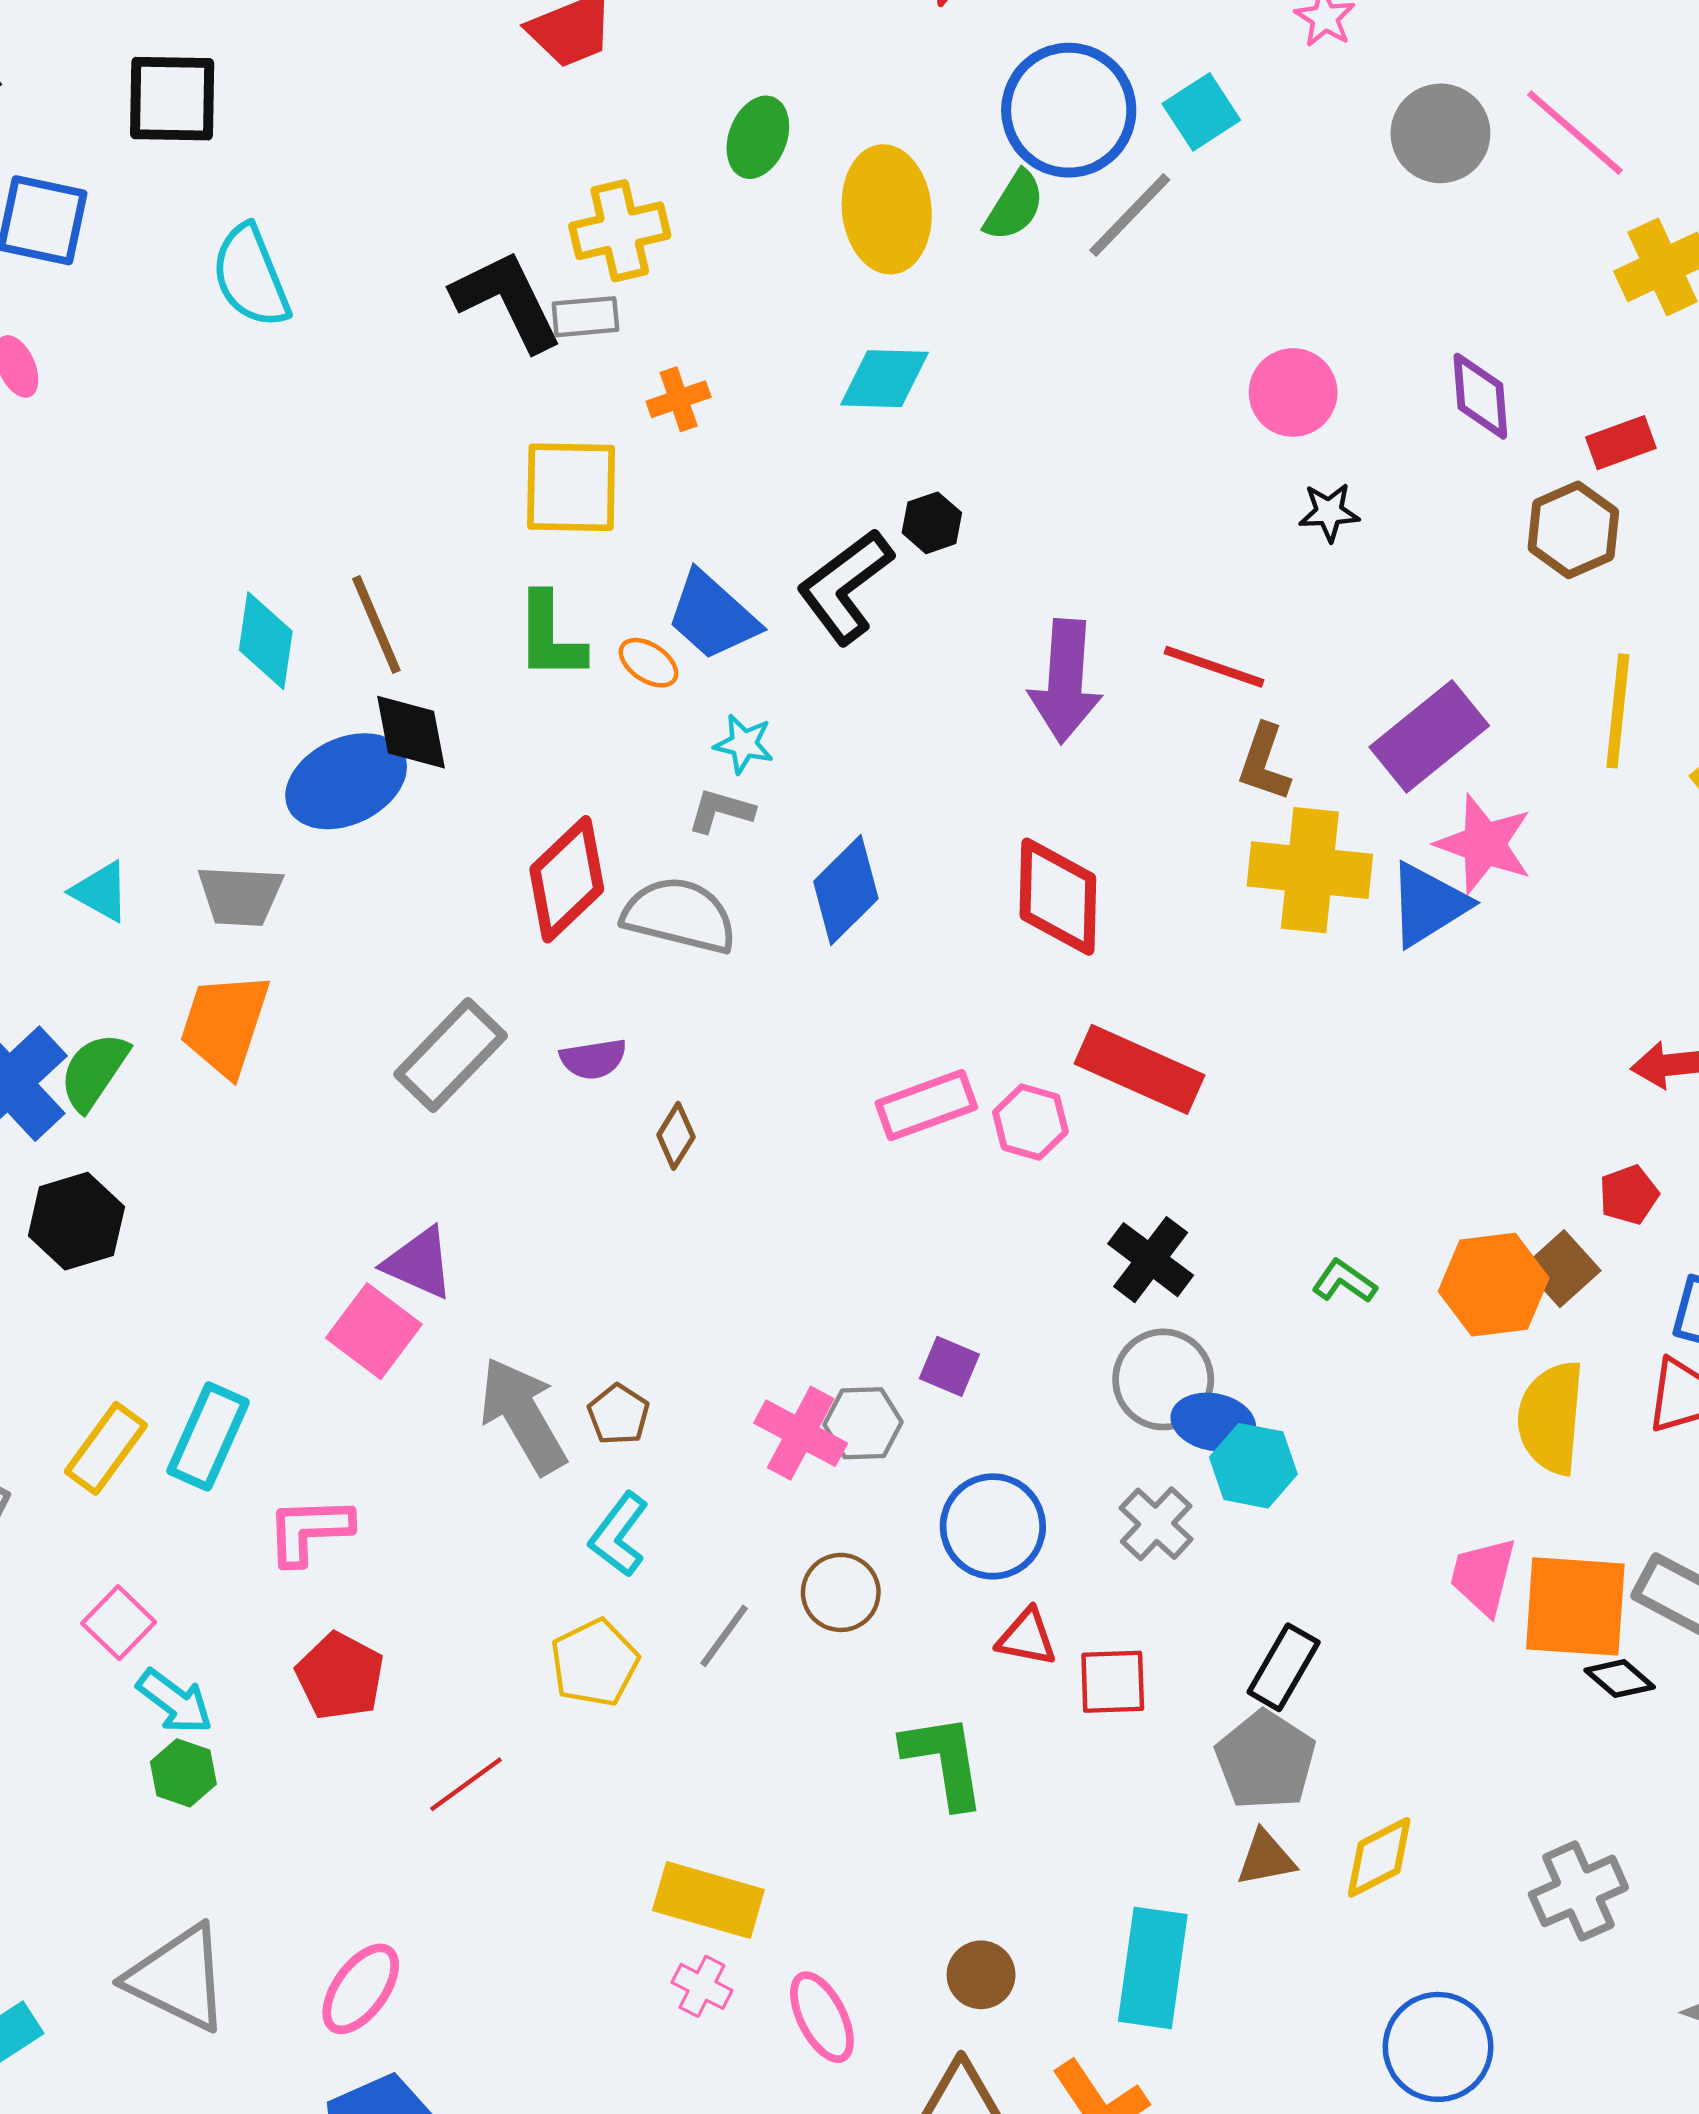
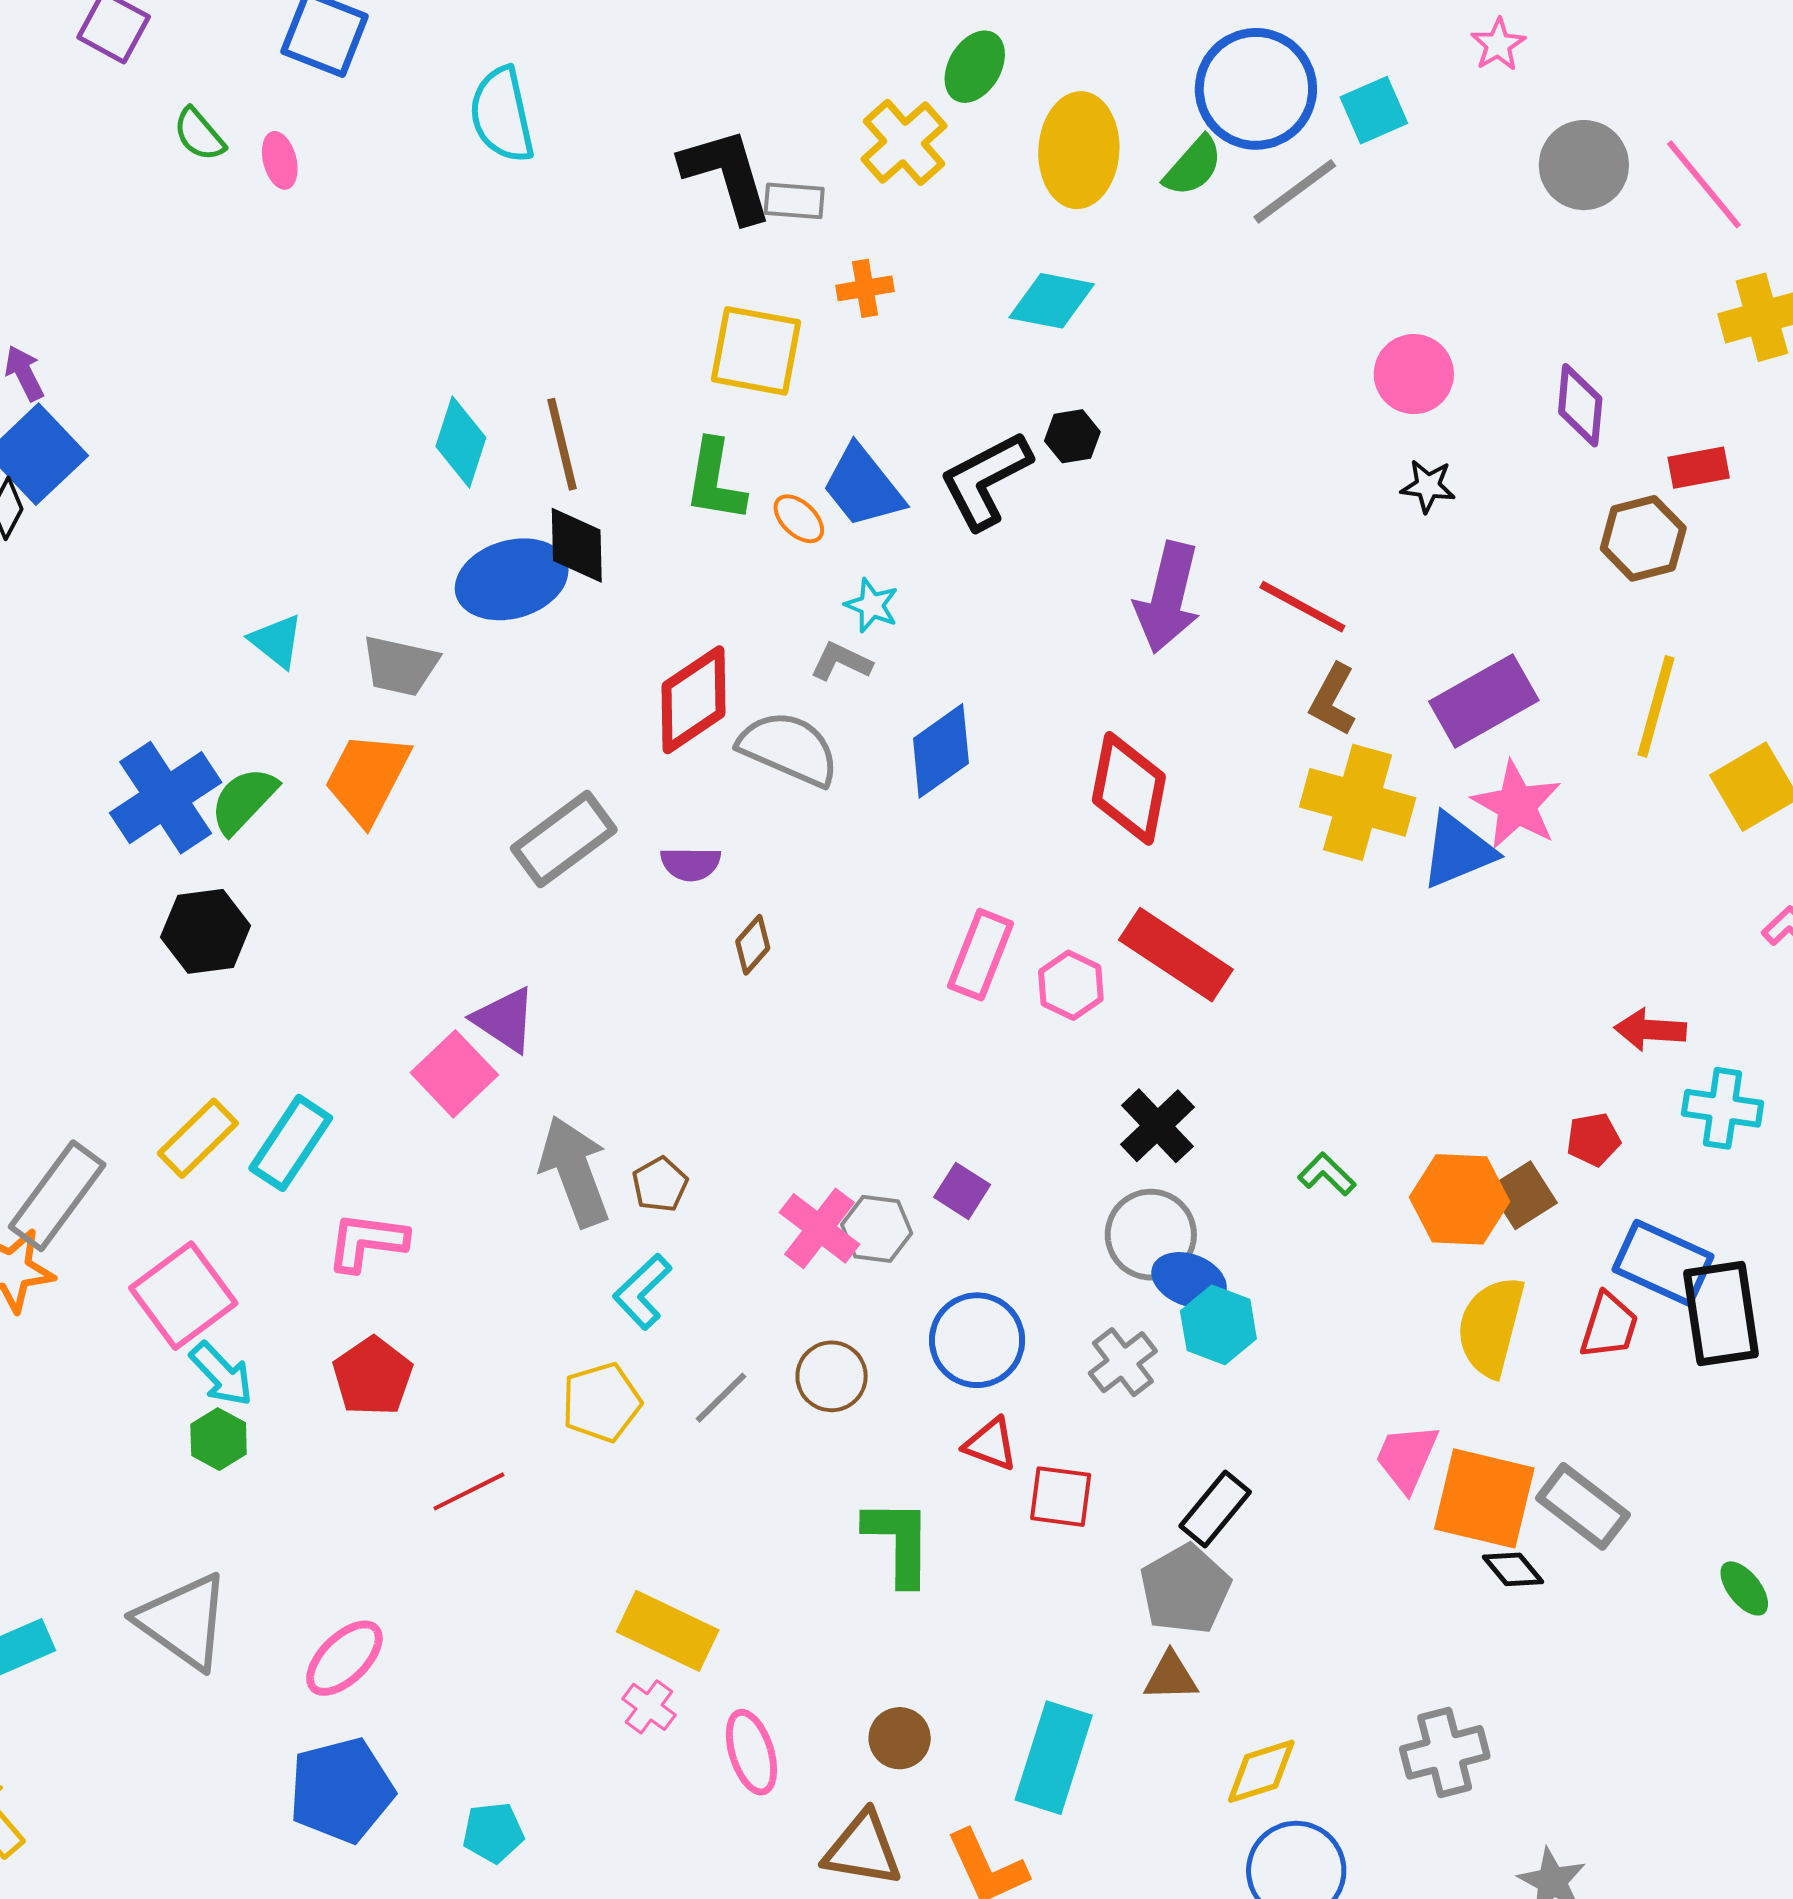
yellow cross: (620, 231) -> (904, 142), moved, turned -38
pink rectangle: (926, 1105) -> (981, 955), turned -58
pink square: (119, 1623) -> (183, 1296), size x1.6
yellow diamond: (1379, 1857) -> (1261, 1771), moved

